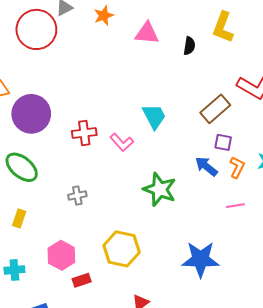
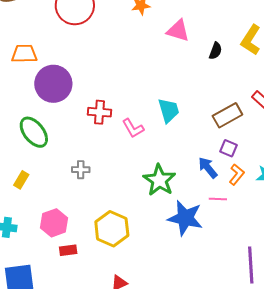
pink line: (235, 206) -> (218, 199), moved
blue star: (201, 259) -> (185, 218), moved

